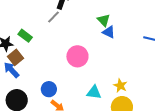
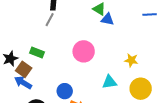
green rectangle: (25, 36) -> (37, 53), moved
yellow star: (120, 86) -> (131, 60), moved

